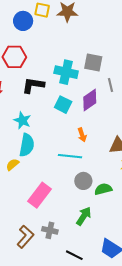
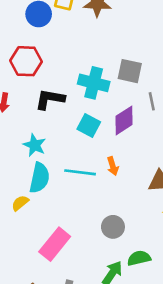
cyan line: (70, 156) -> (80, 172), moved
green semicircle: (103, 189) -> (139, 258), moved

